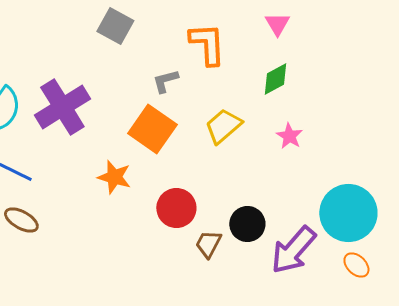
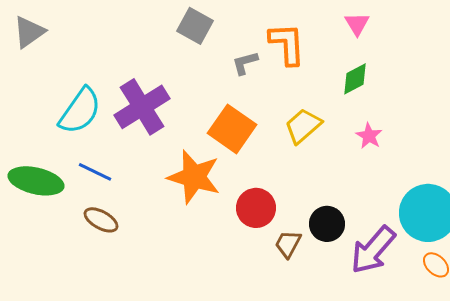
gray L-shape: (165, 81) -> (245, 63), moved
orange star: (114, 177) -> (194, 177), size x1.6

